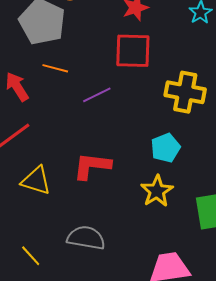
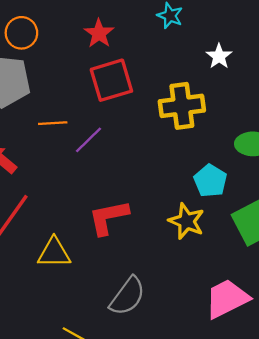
orange line: (55, 68) -> (53, 123), moved
cyan pentagon: (166, 148) -> (210, 181), moved
gray semicircle: (86, 238) -> (127, 296), turned 135

